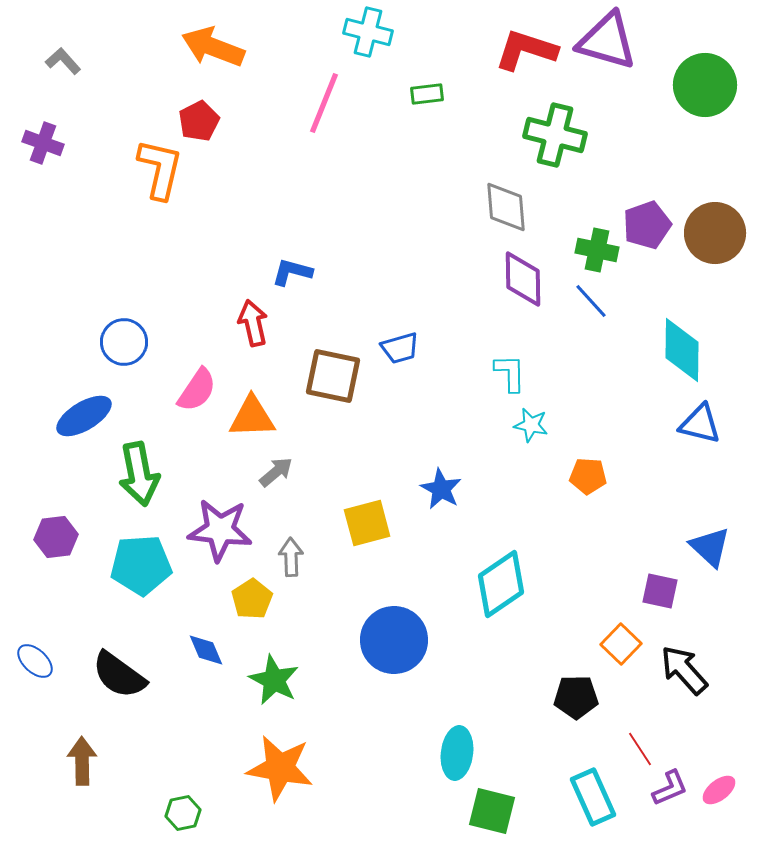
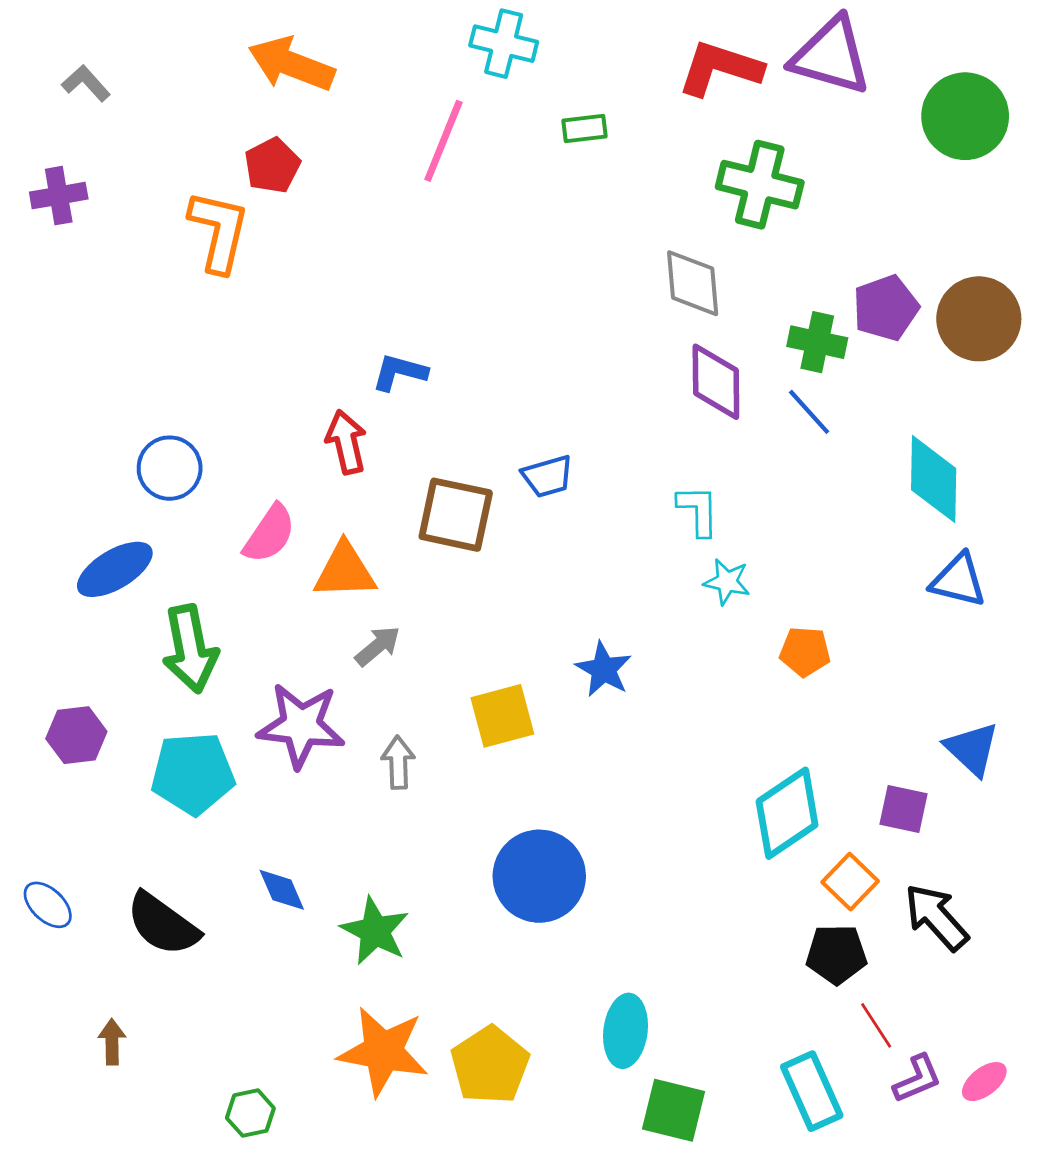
purple cross: (43, 143) -> (59, 196), turned -30
cyan diamond: (501, 584) -> (787, 813), moved
yellow pentagon: (252, 599) -> (490, 1065), moved, size x1.4
black pentagon: (576, 697) -> (836, 954), moved
brown arrow: (82, 761) -> (112, 1042), size x0.7

